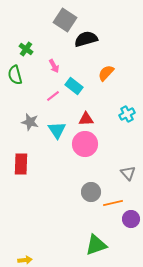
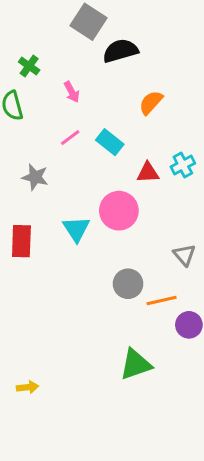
cyan rectangle: (74, 86) -> (110, 142), moved
red triangle: (86, 119) -> (148, 173), moved
cyan triangle: (57, 130) -> (76, 229), moved

